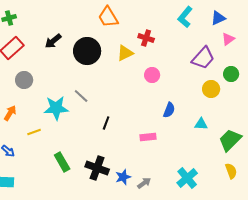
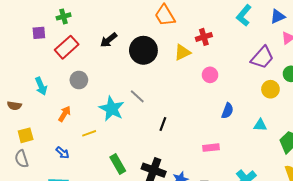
red cross: (146, 38) -> (204, 37), turned -35
cyan star: (56, 108) -> (112, 109), turned 30
pink rectangle: (148, 137) -> (211, 148), moved

